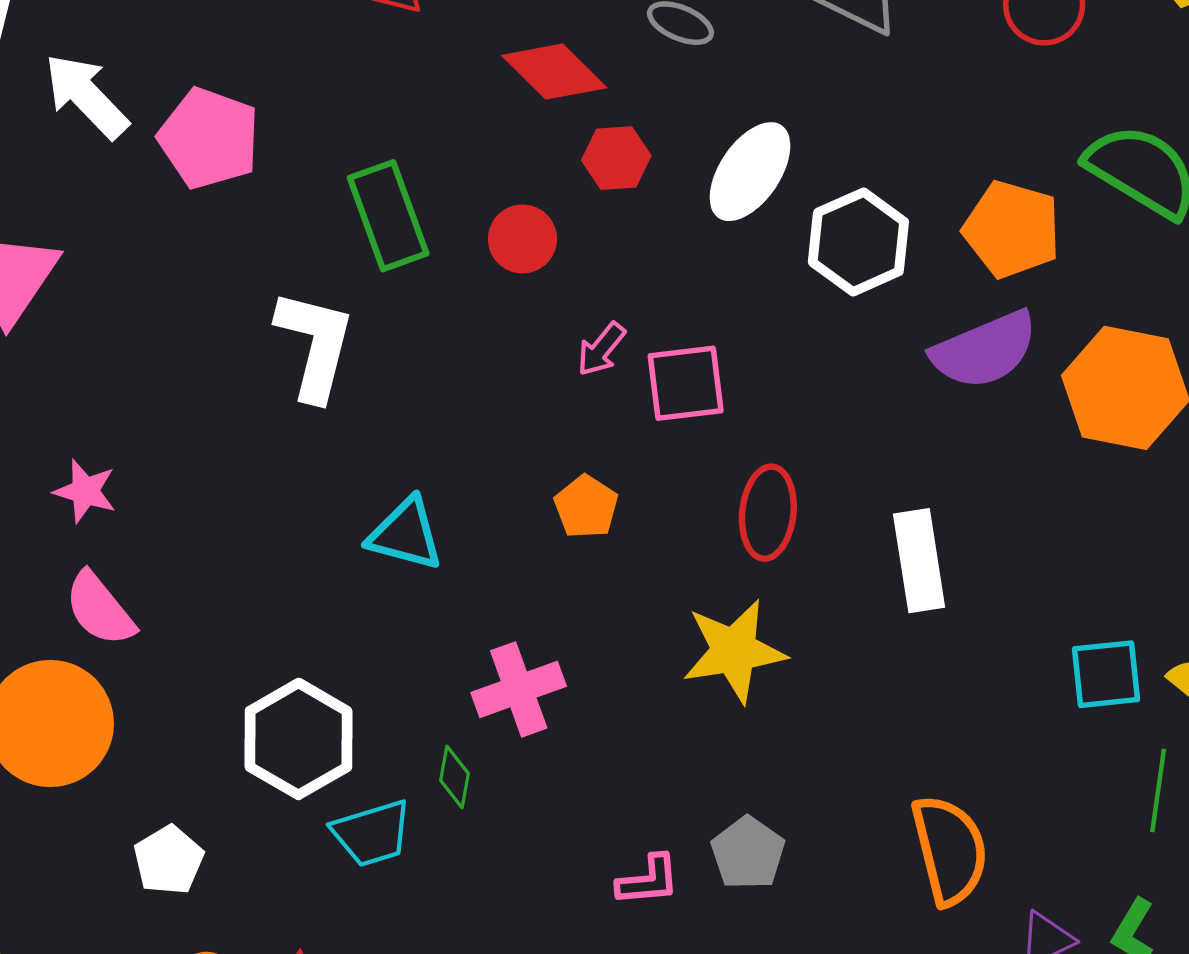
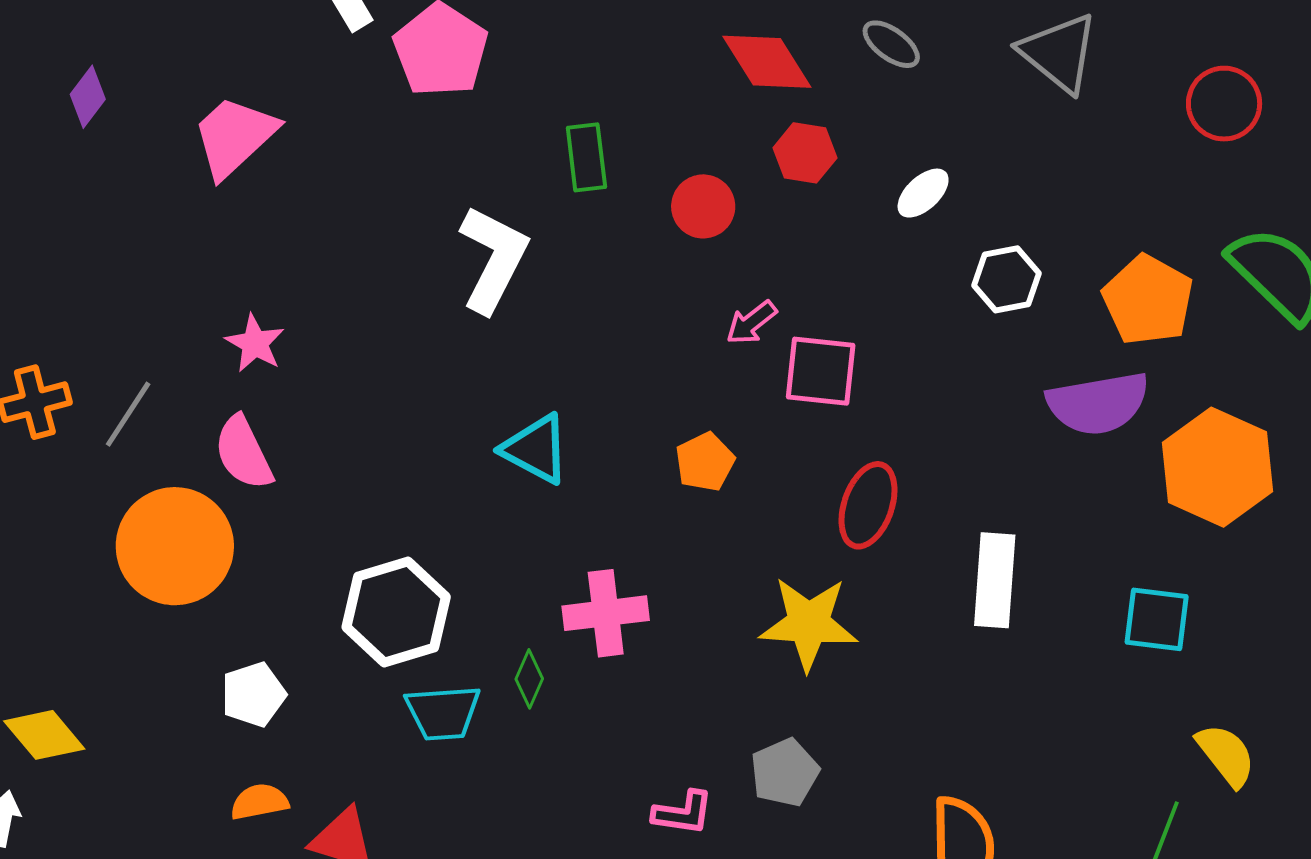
white ellipse: (750, 172) -> (923, 193), size x0.6
green rectangle: (388, 216) -> (586, 157), size x0.7
white hexagon: (858, 242) -> (1006, 279), size x0.7
cyan square: (1106, 674) -> (1157, 619), moved
gray pentagon: (748, 853) -> (785, 772), moved

